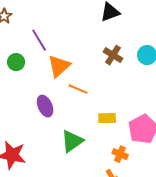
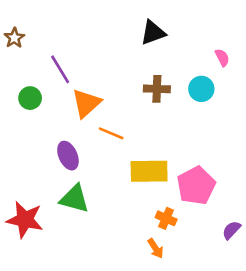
brown cross: (113, 55) -> (157, 89), turned -30
yellow rectangle: (107, 118) -> (149, 171), size x1.6
green triangle: (72, 141) -> (75, 199), moved, turned 50

